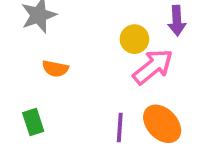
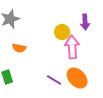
pink arrow: (153, 67) -> (72, 47), turned -55
purple line: (120, 128) -> (54, 80), turned -63

